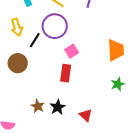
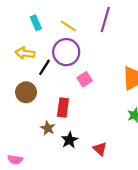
yellow arrow: (17, 27) -> (25, 53), turned 114
red rectangle: (66, 73) -> (63, 107), moved
brown star: (38, 106) -> (48, 128), moved

